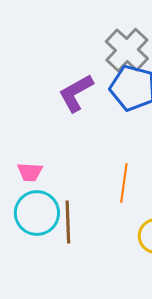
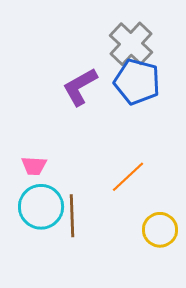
orange line: (124, 183) -> (128, 177), turned 39

